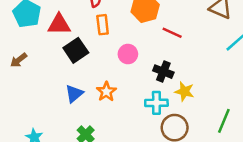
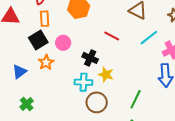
red line: (172, 33) -> (112, 36), moved
black square: (76, 50) -> (38, 40), moved
orange star: (106, 92) -> (46, 62), moved

